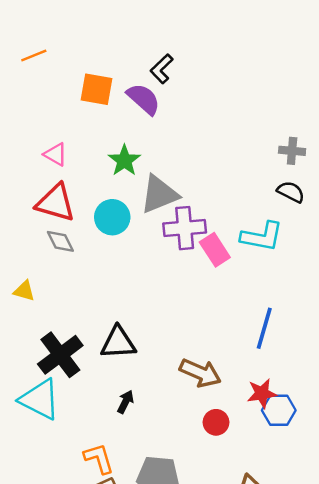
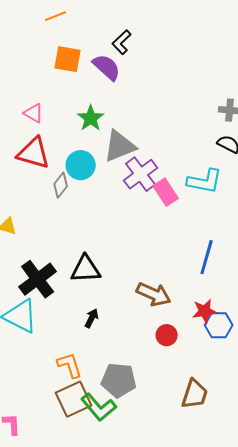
orange line: (34, 56) -> (56, 16), moved
purple cross: (185, 228) -> (141, 174), turned -32
gray diamond: (60, 241) -> (61, 185), moved, turned 65

